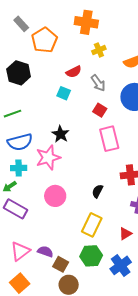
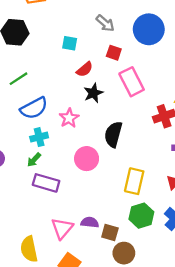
red semicircle: (74, 72) -> (85, 69), moved
black star: (60, 134) -> (93, 93), moved, turned 30
pink star: (48, 158) -> (69, 118), size x0.7
black semicircle: (98, 191) -> (113, 134), moved, size x1.6

